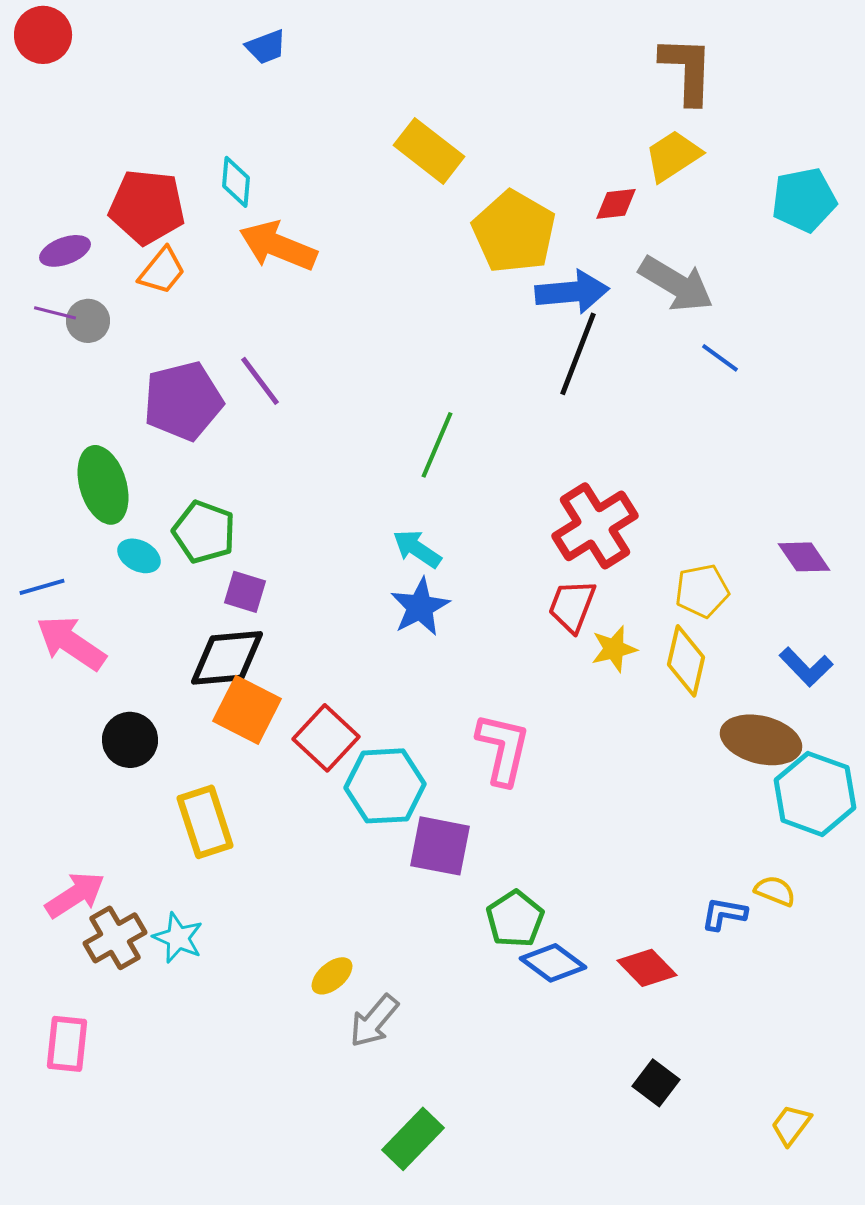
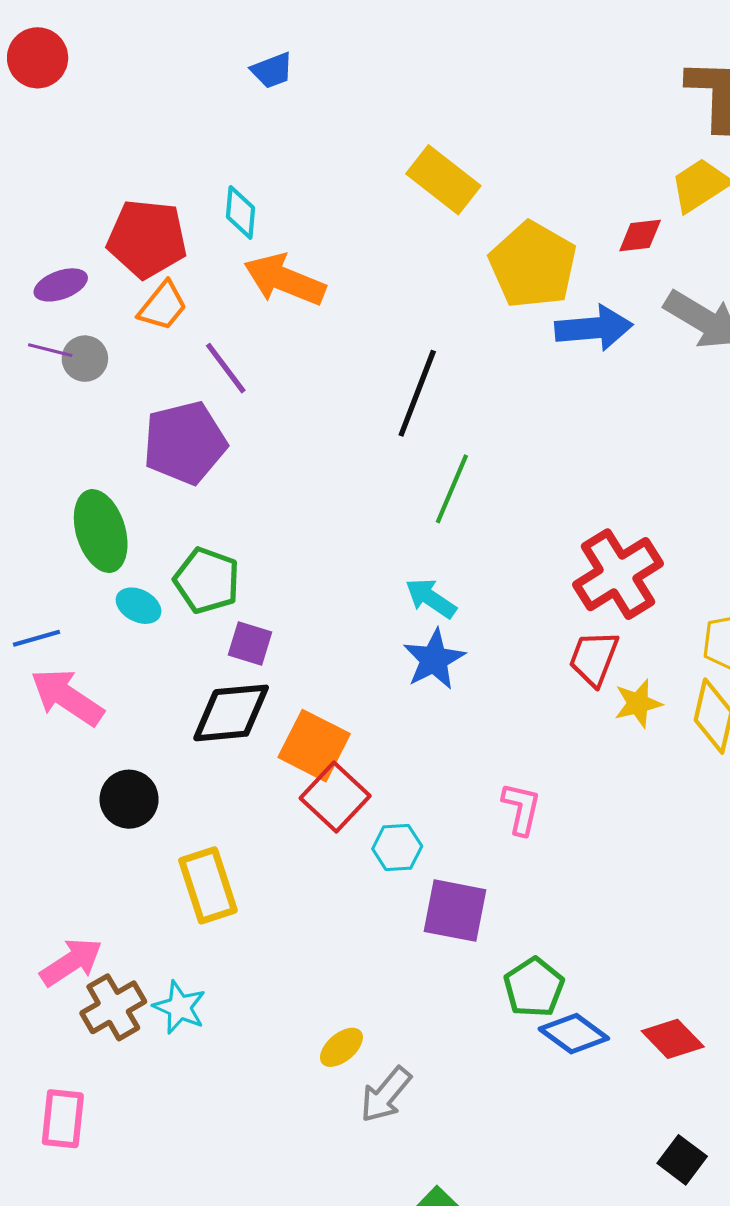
black line: (578, 354) -> (417, 393), moved
purple line: (260, 381) -> (226, 368), moved
orange square: (247, 710) -> (314, 746), moved
pink L-shape: (503, 749) -> (521, 809), size x0.7
cyan hexagon: (385, 786) -> (397, 848), size x0.6

